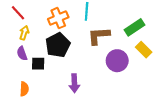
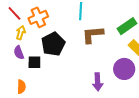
orange cross: (58, 18) -> (38, 17), moved
purple circle: (117, 61) -> (124, 69), moved
purple arrow: (74, 83) -> (98, 82), moved

